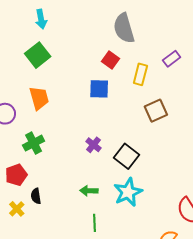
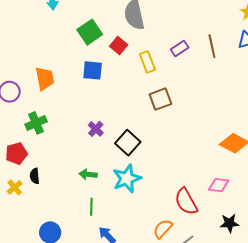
green square: (38, 55) -> (90, 32), moved
yellow rectangle: (140, 74) -> (147, 62), turned -40
blue square: (99, 89) -> (93, 70), moved

